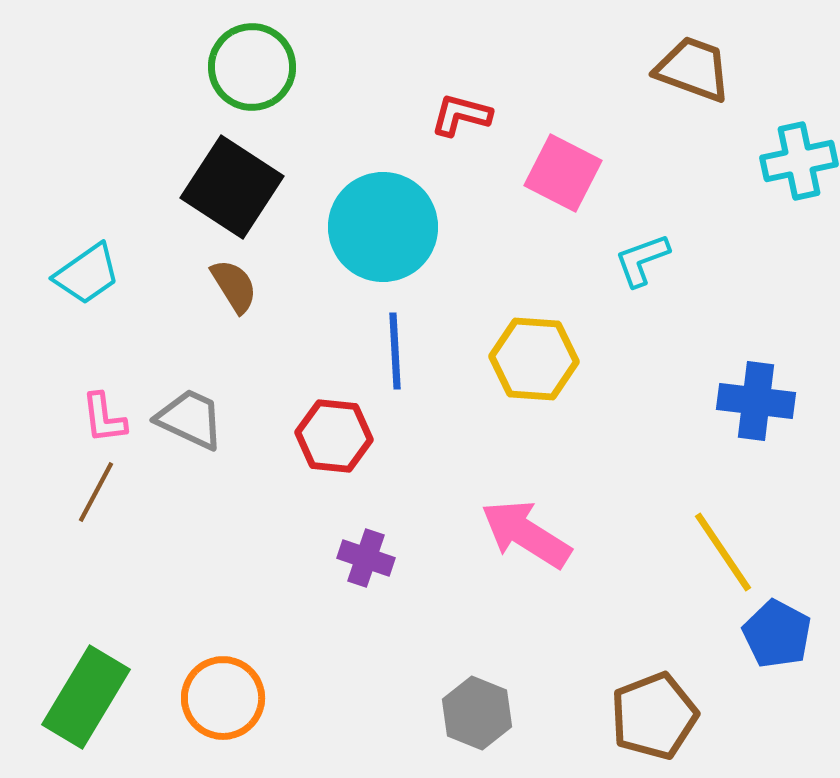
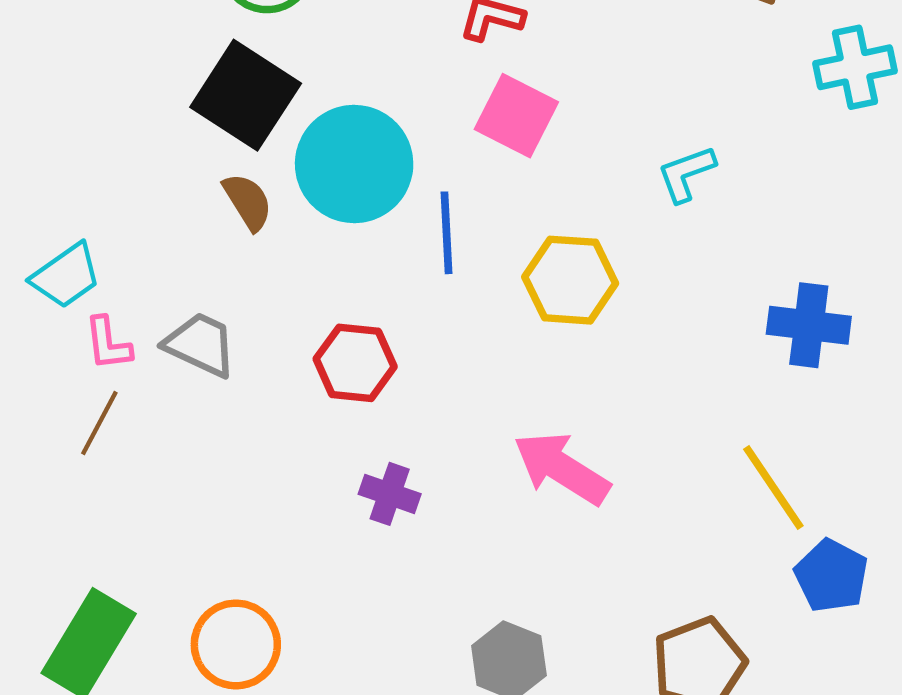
pink square: (563, 173) -> (516, 116), moved
cyan circle: (383, 227) -> (354, 164), moved
cyan trapezoid: (87, 274) -> (66, 276), moved
blue line: (395, 351) -> (447, 233), moved

